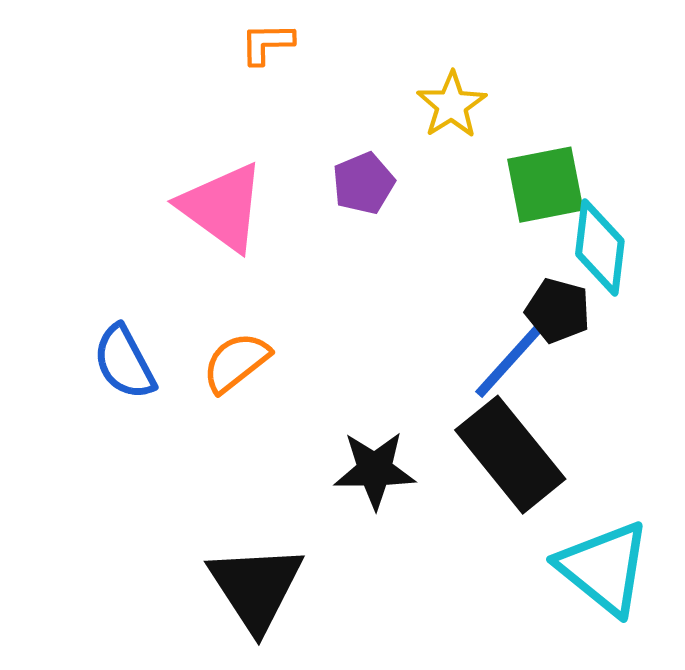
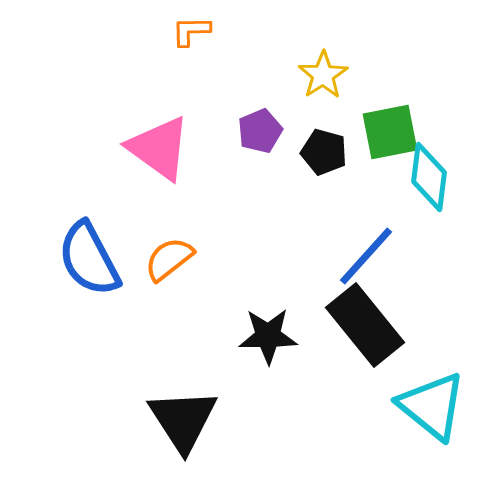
black pentagon: (558, 311) -> (324, 152), moved
blue semicircle: (124, 362) -> (89, 259), size x1.4

